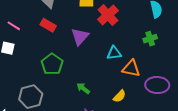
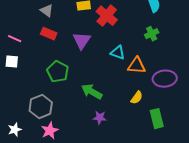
cyan triangle: (114, 53) -> (118, 53), turned 35
green arrow: (83, 88) -> (92, 92), size x1.5
yellow semicircle: (119, 96) -> (137, 98), moved

